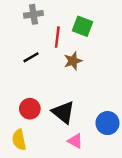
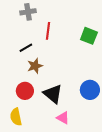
green square: (82, 26) -> (89, 36), moved
brown star: (73, 61) -> (35, 66), moved
blue circle: (108, 123) -> (90, 90), moved

